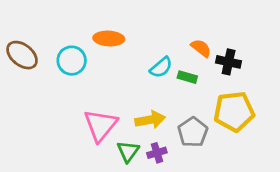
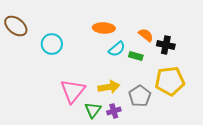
orange ellipse: (109, 38) -> (104, 28), moved
brown ellipse: (22, 55) -> (16, 26), moved

